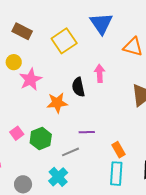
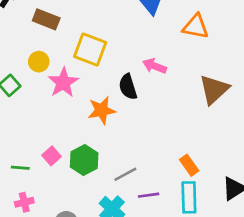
yellow square: (64, 41) -> (90, 50), moved, turned -30
pink arrow: (100, 73) -> (154, 66), turned -60
purple line: (87, 132) -> (149, 195), moved

